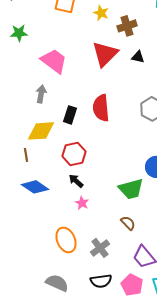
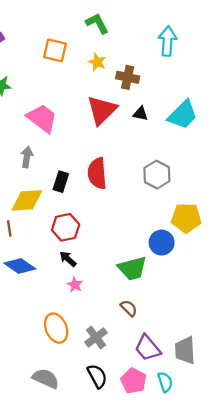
brown cross: (127, 26) -> (128, 77), turned 30
black semicircle: (101, 281) -> (97, 376), turned -110

